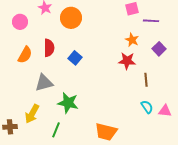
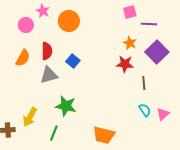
pink circle: (20, 22) -> (26, 25), moved
purple square: (159, 49) -> (157, 52), size x1.6
gray triangle: (44, 83) -> (49, 75), moved
pink triangle: (165, 111) -> (163, 114), turned -48

